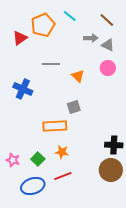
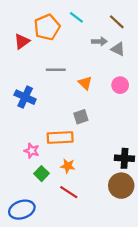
pink circle: (108, 68) -> (120, 85), moved
pink star: (13, 160) -> (32, 151), moved
red line: (63, 176) -> (69, 192), turned 54
blue ellipse: (33, 186) -> (22, 210), moved

